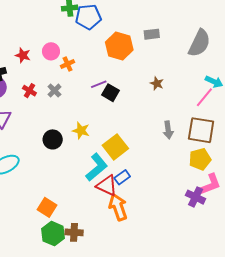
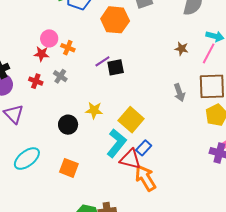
red star: (23, 55) -> (42, 54), moved
orange cross: (68, 64) -> (68, 48), turned -32
brown star: (157, 83) -> (181, 49), moved
black square: (110, 93) -> (116, 67), turned -30
orange square: (47, 207) -> (69, 168), moved

